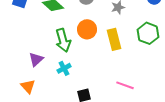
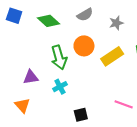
yellow rectangle: (114, 39) -> (112, 56), turned 70
purple triangle: (36, 59) -> (31, 77), turned 35

